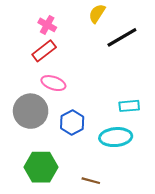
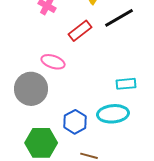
red rectangle: (44, 51) -> (80, 31), moved
blue hexagon: (72, 123) -> (75, 122), moved

